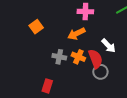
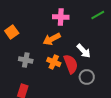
gray cross: (59, 57) -> (26, 60), moved
gray circle: (100, 72) -> (87, 77), moved

